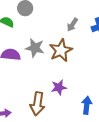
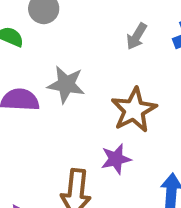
brown star: (61, 50) -> (134, 110), moved

